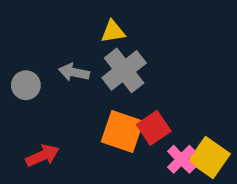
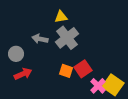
gray circle: (26, 85) -> (16, 54), moved
orange square: (122, 132) -> (66, 71), size x0.6
red arrow: (43, 156) -> (23, 74), moved

